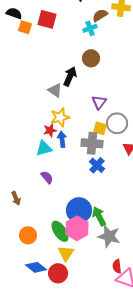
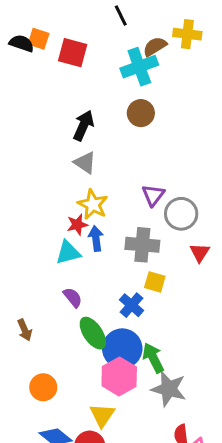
orange square: (25, 27) -> (39, 39), moved
cyan cross: (90, 28) -> (139, 67), size x1.6
black arrow: (70, 76) -> (84, 125), moved
purple triangle: (99, 102) -> (153, 195), moved
yellow star: (60, 117) -> (93, 204), turned -30
yellow square: (100, 128) -> (155, 282), moved
blue cross: (97, 165) -> (132, 305), moved
green ellipse: (60, 231) -> (93, 333), moved

